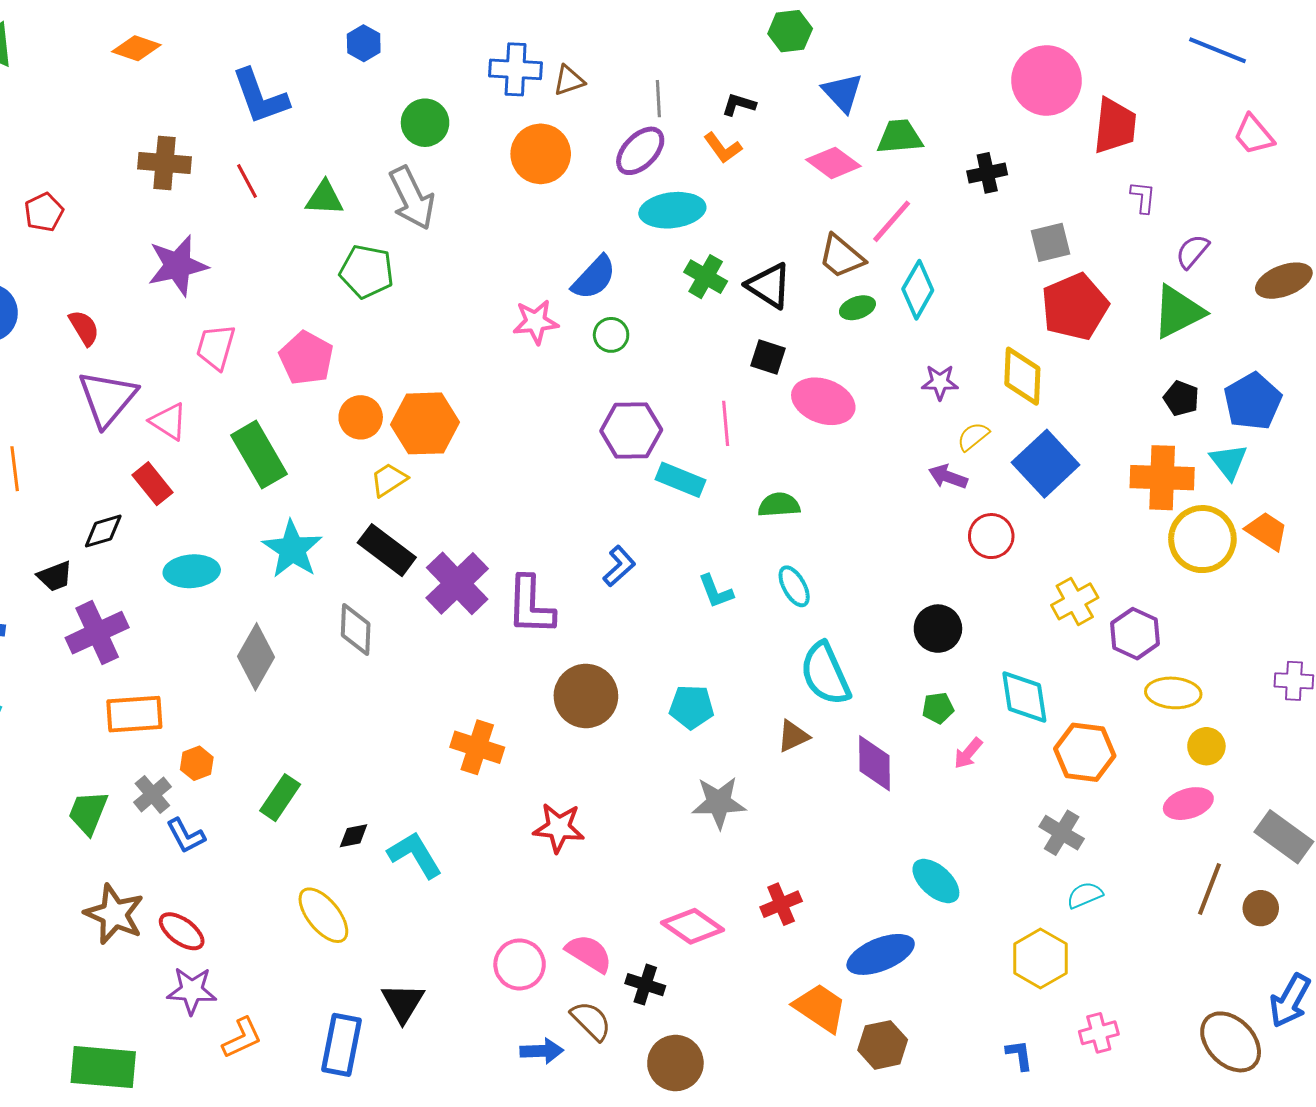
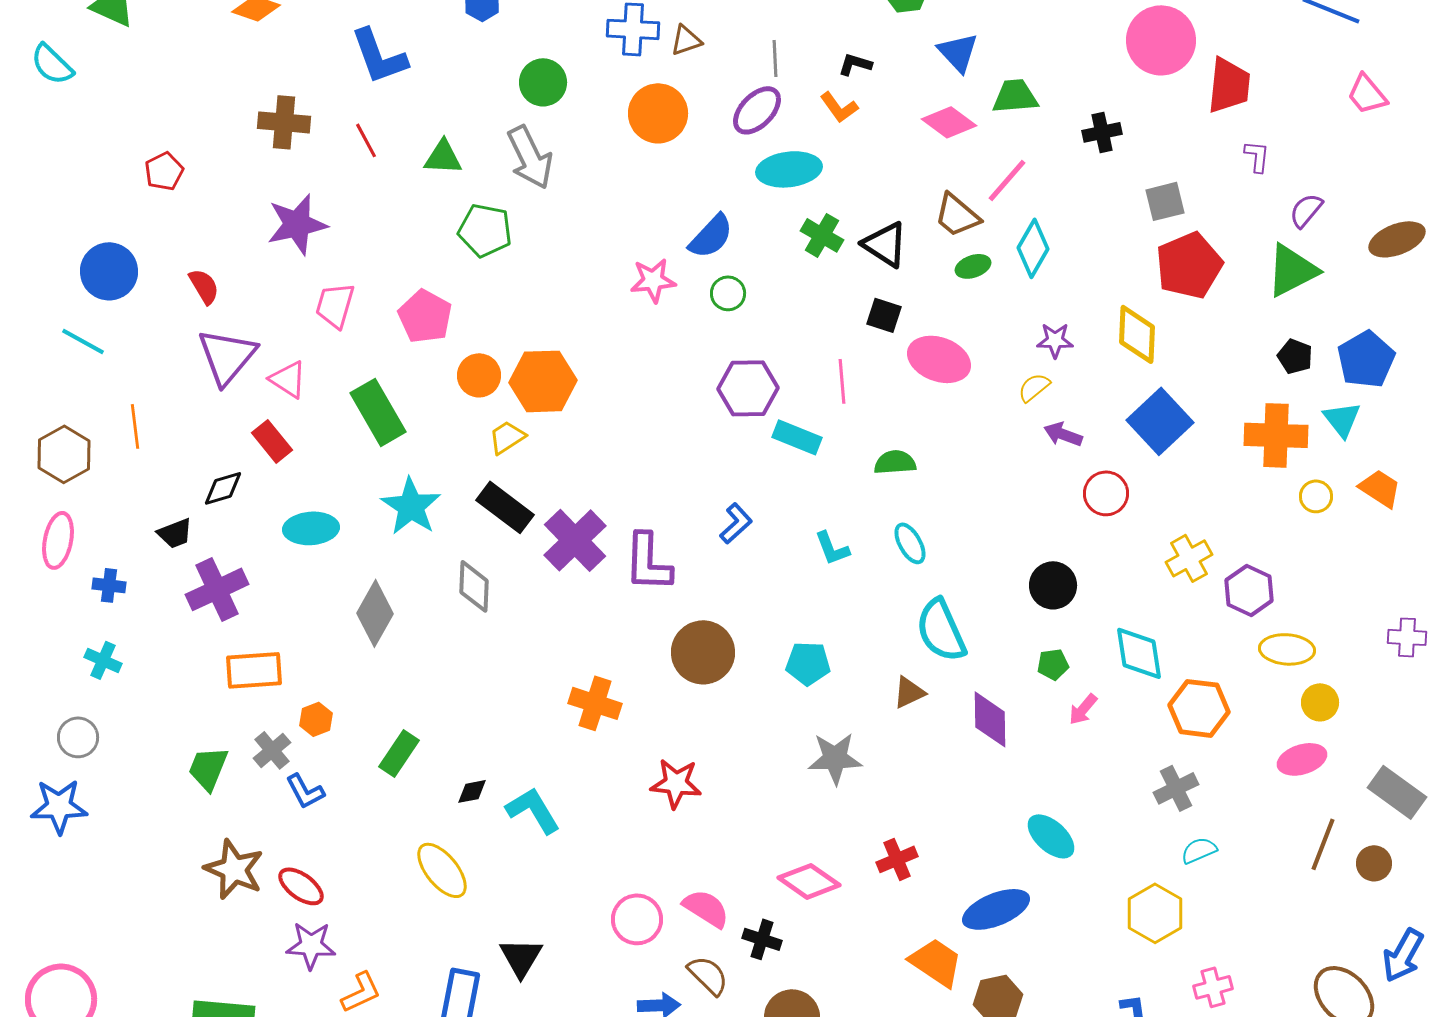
yellow semicircle: (973, 436) -> (1034, 387), moved
yellow circle: (1202, 539) -> (1316, 496), size x0.5
gray cross: (1062, 833) -> (1176, 788), turned 33

